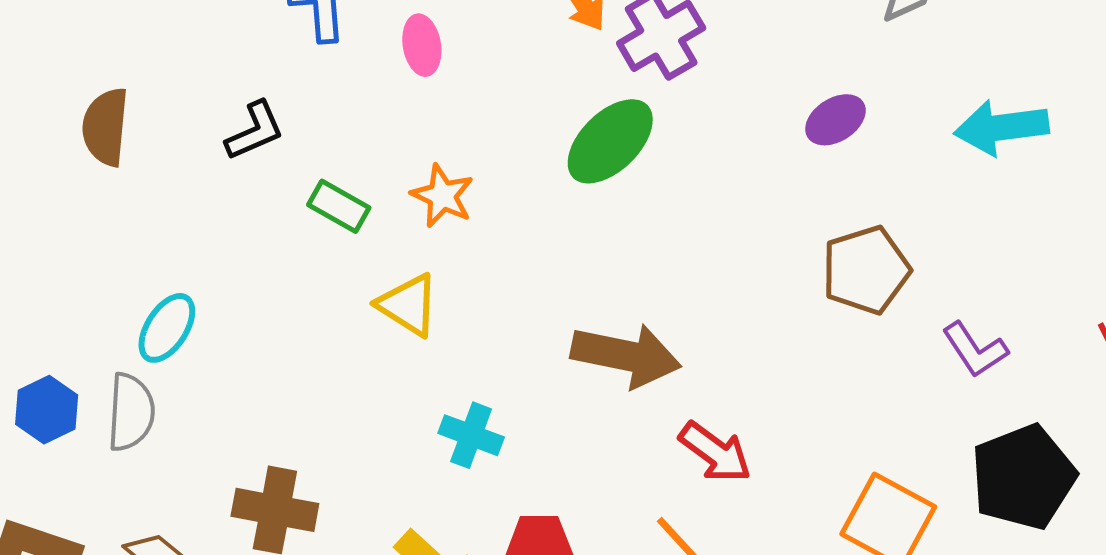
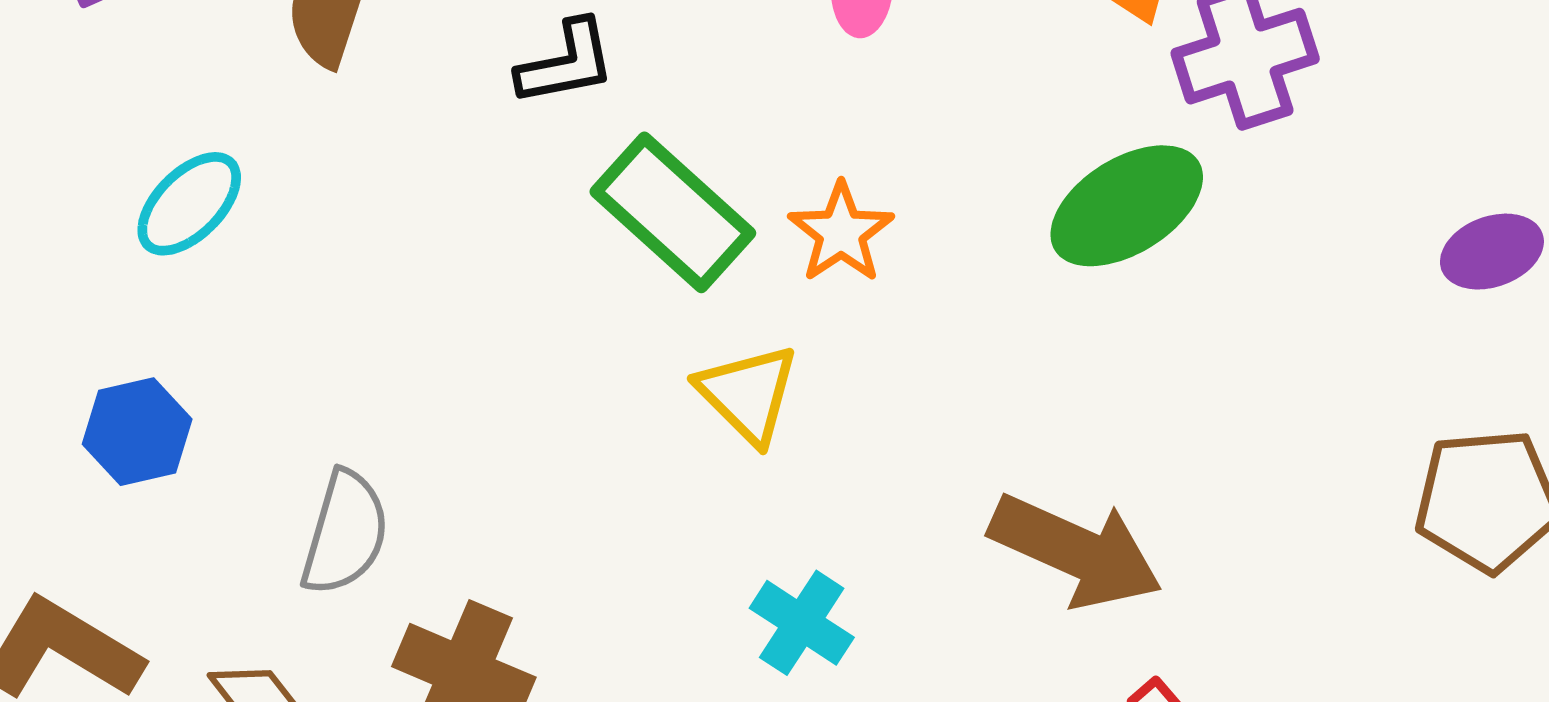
green rectangle: (339, 206) -> (673, 212), size x1.6
cyan ellipse: (167, 328) -> (189, 204), moved
gray semicircle: (131, 412) -> (345, 533), moved

